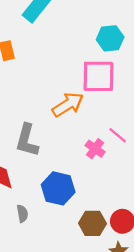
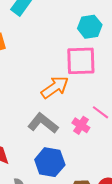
gray L-shape: (27, 140) -> (43, 123), moved, turned 116

